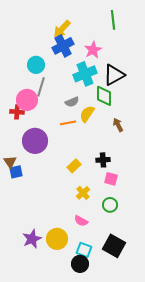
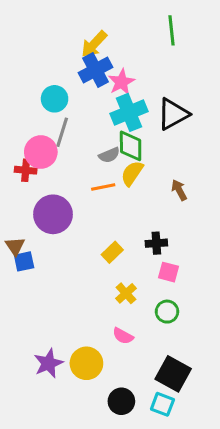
pink star: (93, 50) -> (121, 82), moved
green diamond: (104, 96) -> (131, 146), moved
cyan square: (84, 250) -> (162, 404), moved

